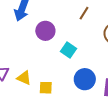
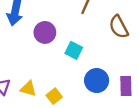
yellow square: (46, 88) -> (54, 96), turned -32

